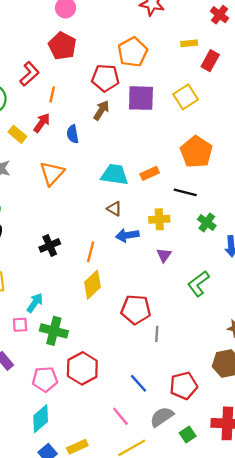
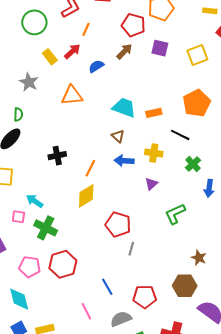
purple square: (141, 98) -> (160, 48), size x0.7
blue semicircle: (73, 134) -> (96, 66), turned 56
orange triangle: (52, 173) -> (72, 96), turned 30
cyan arrow: (35, 303) -> (35, 201), turned -102
cyan diamond: (41, 419) -> (19, 299), turned -75

